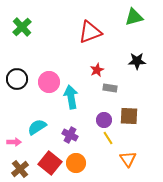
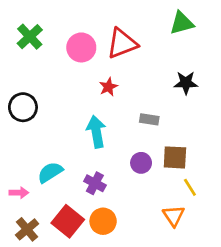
red star: (97, 70) -> (108, 87), moved
pink circle: (49, 82) -> (81, 47), moved
yellow line: (108, 138) -> (190, 187), moved

